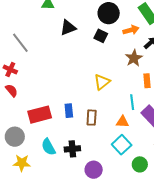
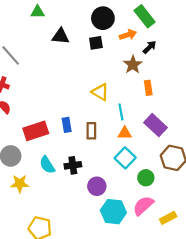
black triangle: (68, 28) -> (61, 36), turned 30
black square: (101, 36) -> (96, 43), turned -32
yellow triangle: (102, 82) -> (100, 92), turned -48
cyan line: (132, 102) -> (121, 112), moved

